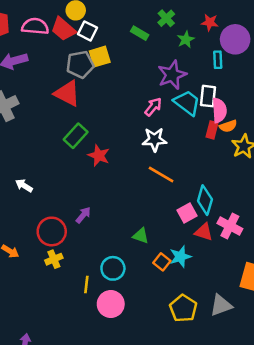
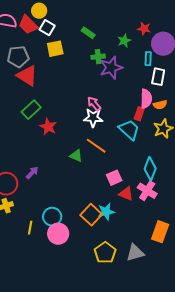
green cross: (166, 18) -> (98, 57), moved, turned 32
gray pentagon: (80, 65) -> (18, 57), moved
white rectangle: (208, 96) -> (158, 77), moved
cyan trapezoid: (187, 103) -> (129, 130), moved
pink arrow: (153, 107) -> (94, 104), moved, turned -84
orange semicircle: (228, 126) -> (160, 105), moved
cyan diamond: (205, 200) -> (150, 169), moved
green triangle: (141, 236) -> (76, 156), moved
orange square: (162, 262) -> (91, 215), size x1.5
pink circle: (111, 304) -> (58, 234), moved

